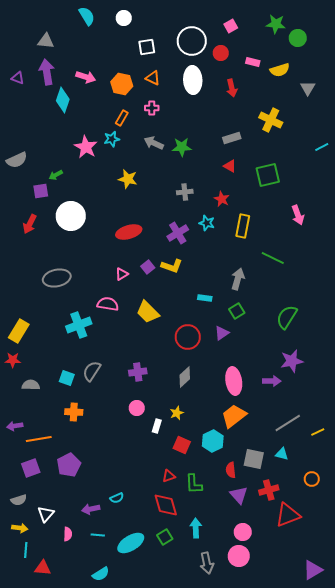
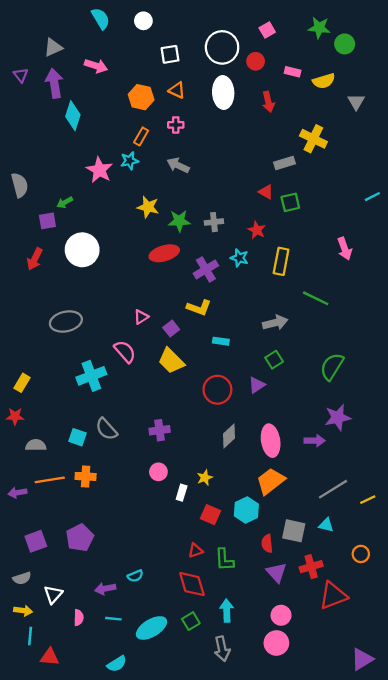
gray triangle: (46, 41) -> (53, 47), turned -30
pink arrow: (86, 77) -> (96, 66), moved
purple triangle: (18, 78) -> (21, 75), moved, turned 32
gray rectangle: (232, 138) -> (284, 163), moved
green star: (182, 147) -> (179, 221), moved
cyan line: (322, 147) -> (372, 197), moved
gray semicircle: (17, 160) -> (20, 185), turned -80
green square: (268, 175) -> (290, 202), moved, size x0.7
red ellipse: (129, 232) -> (164, 253), moved
purple square: (148, 267) -> (171, 328), moved
gray arrow: (238, 279) -> (275, 323), turned 60
cyan rectangle: (205, 298) -> (221, 341), moved
pink semicircle: (108, 304) -> (125, 352), turned 40
yellow rectangle: (19, 331) -> (22, 383), size x0.7
gray semicircle: (92, 371) -> (106, 429), turned -75
gray diamond: (185, 377) -> (229, 436), moved
orange line: (39, 439) -> (50, 480), moved
gray arrow: (207, 563) -> (222, 649), moved

